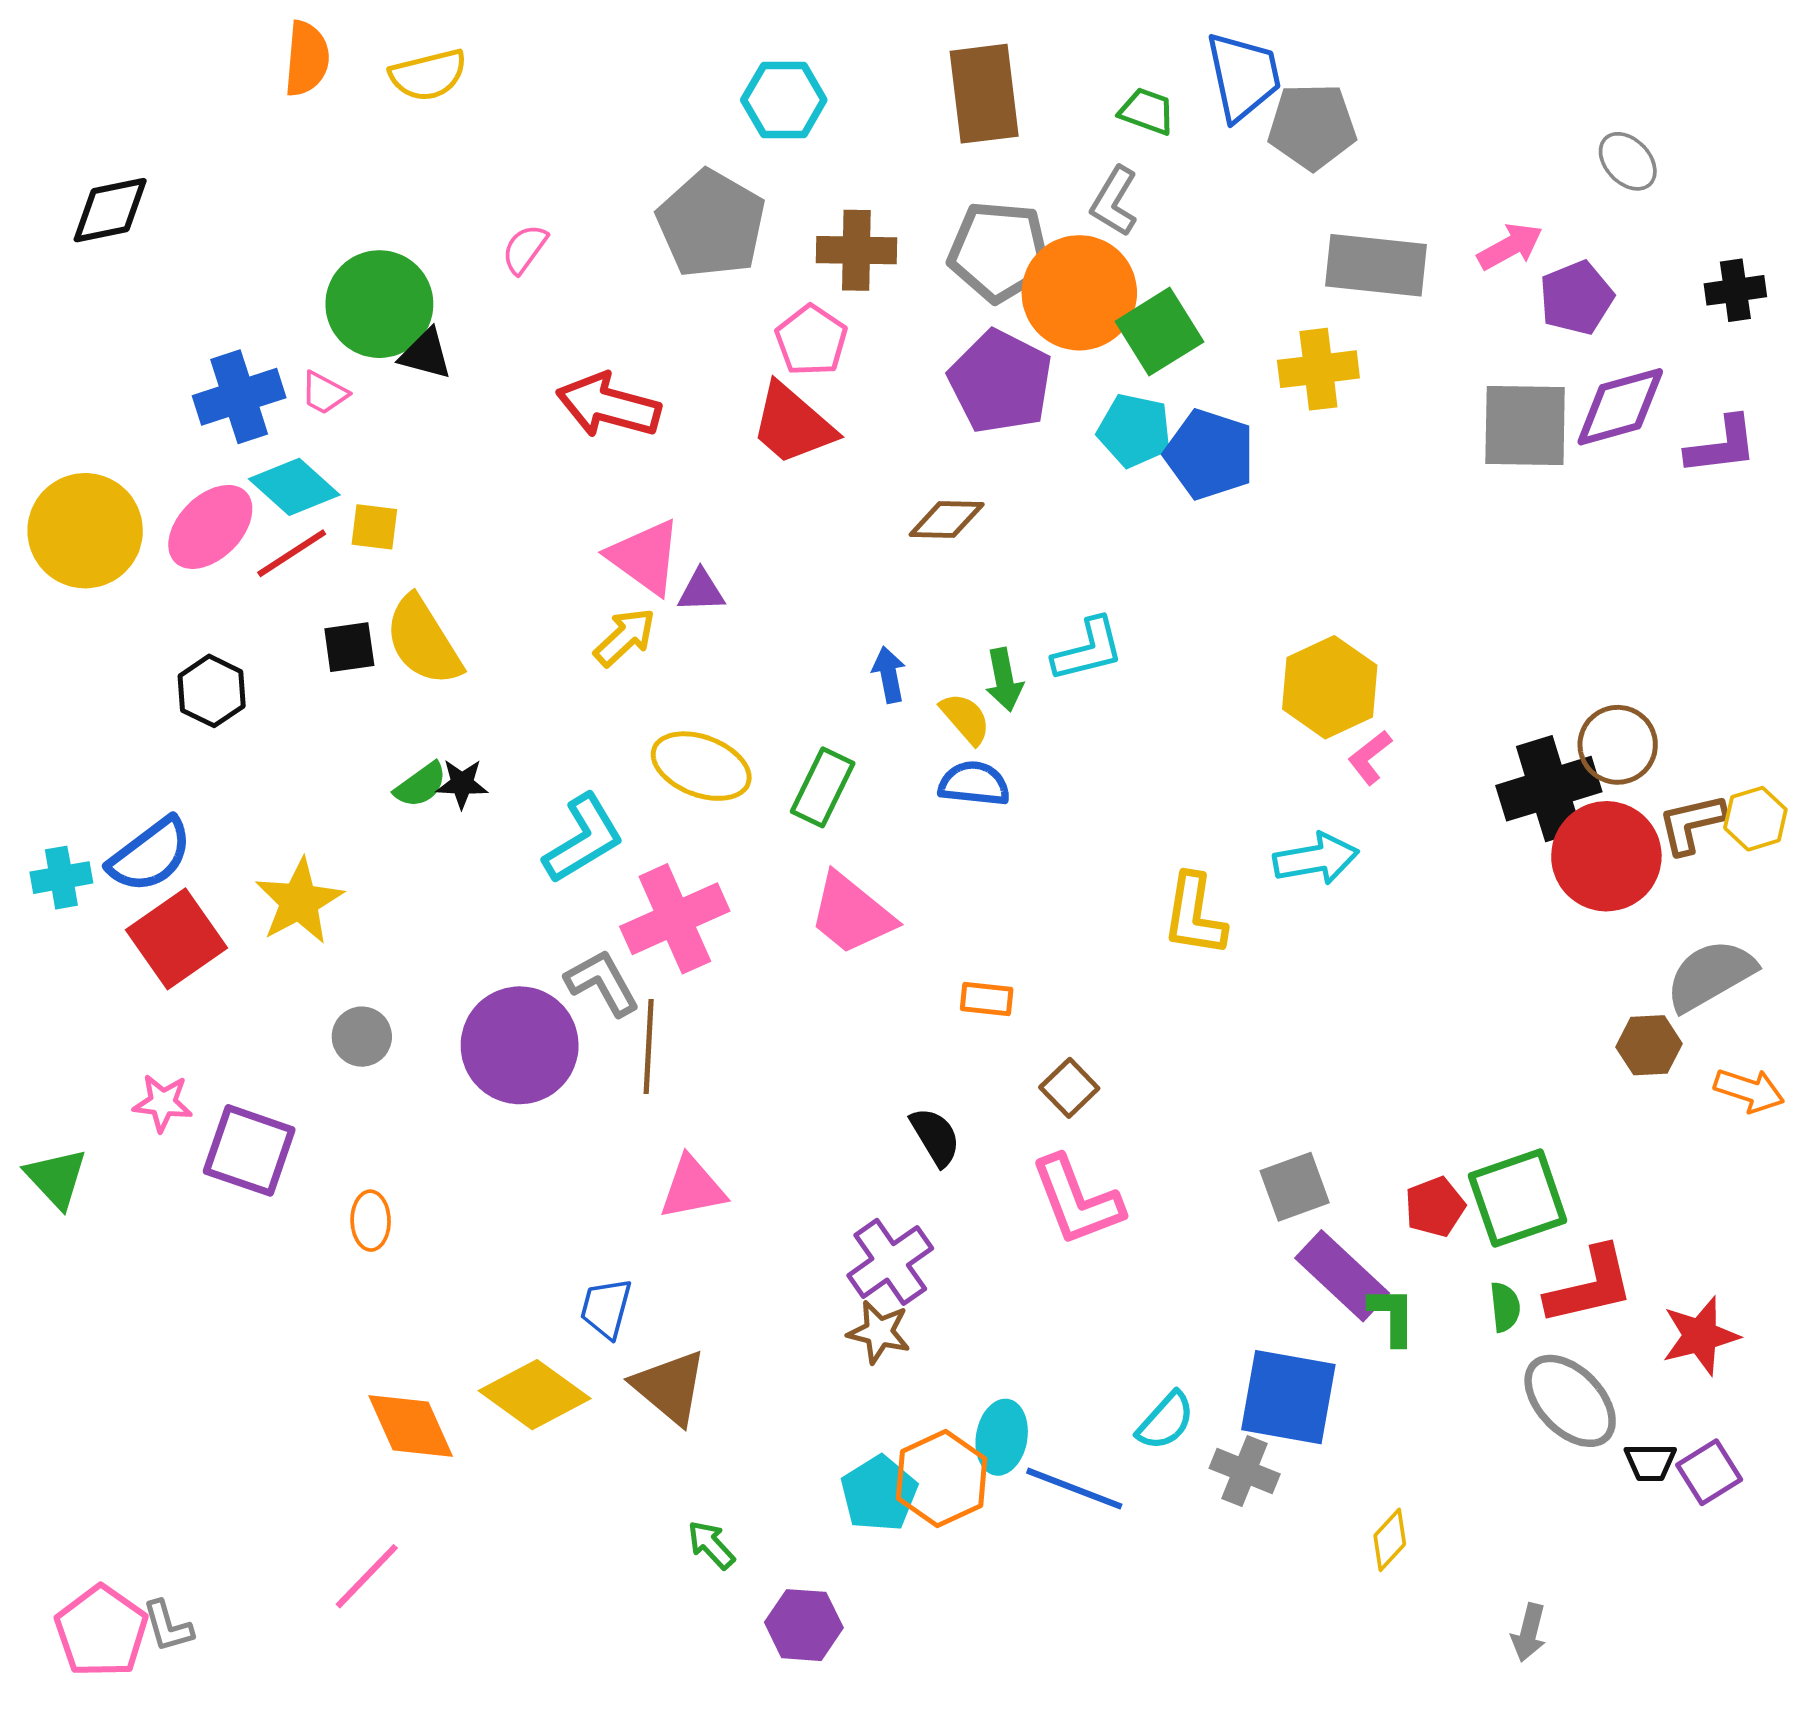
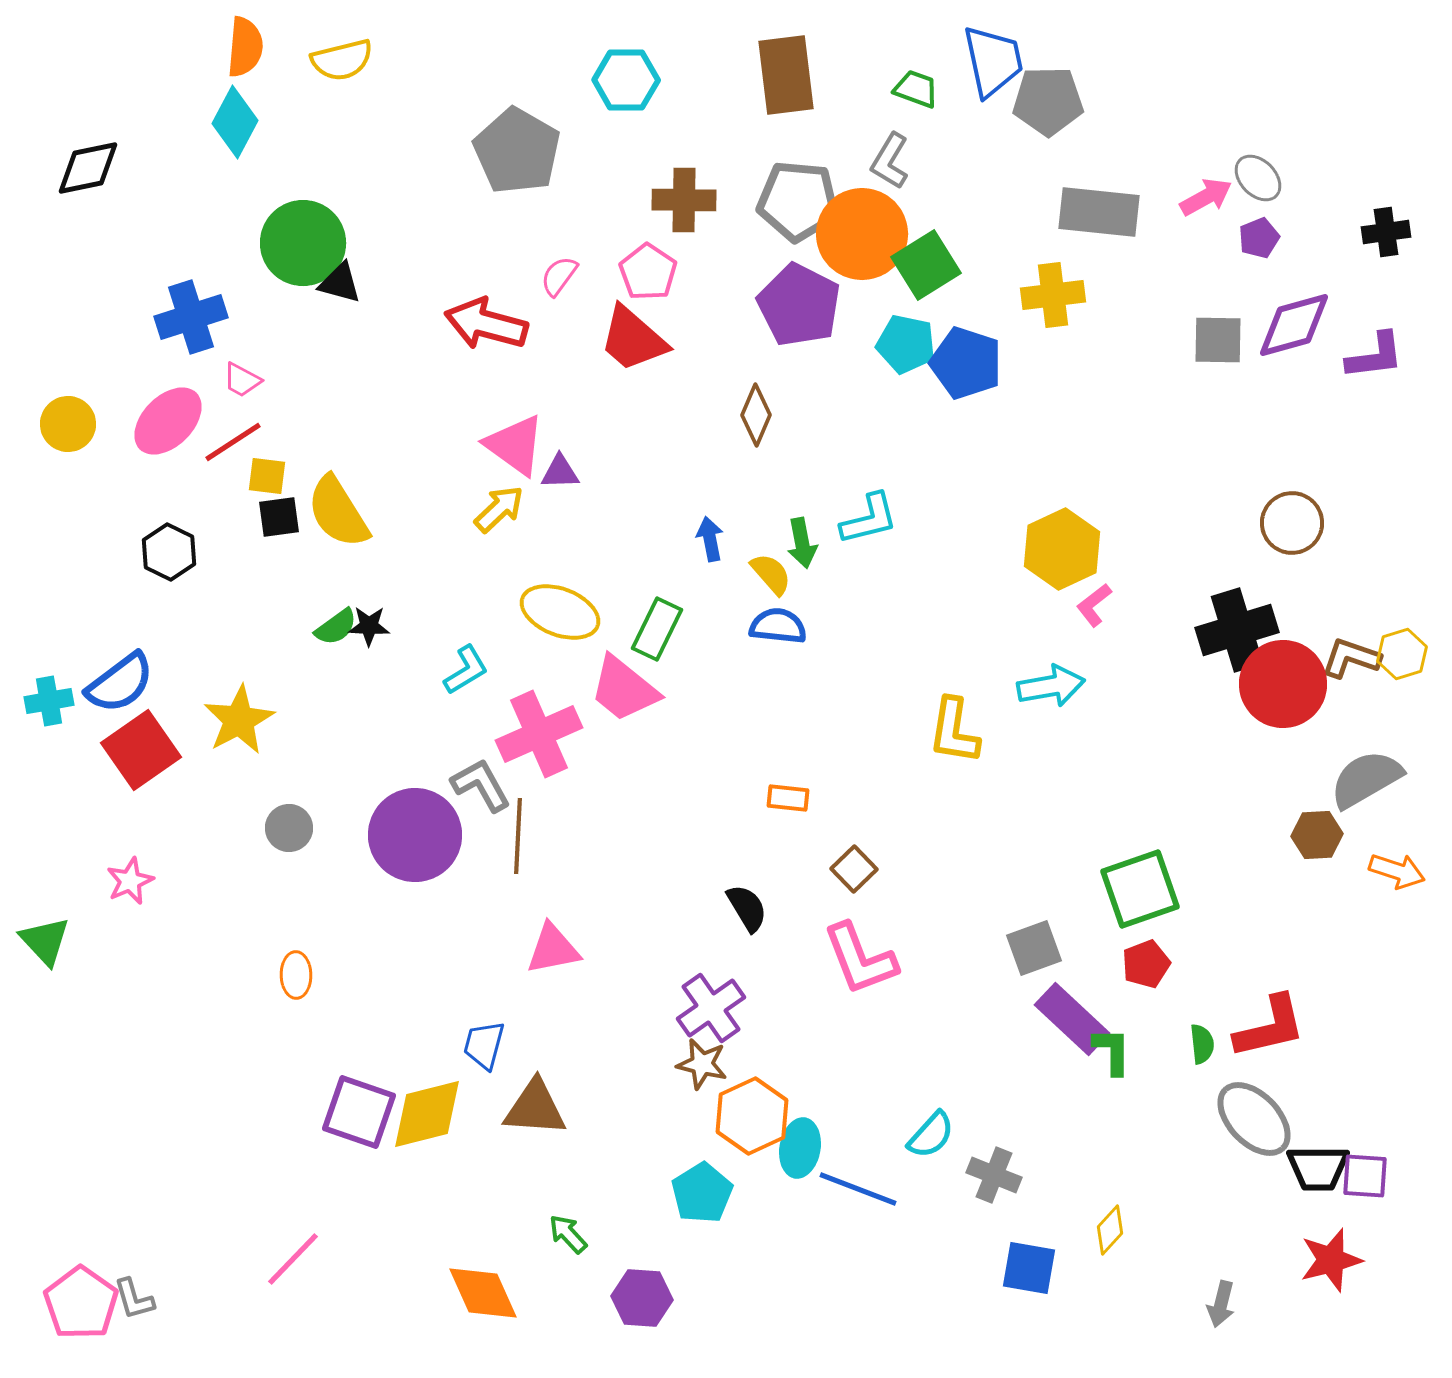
gray ellipse: (1628, 161) -> (1258, 178), moved
gray pentagon: (711, 224) -> (517, 151), moved
pink semicircle: (525, 249) -> (559, 276), moved
purple pentagon: (1576, 298) -> (1259, 238), size x0.7
pink trapezoid: (324, 393) -> (242, 380), moved
gray square: (1525, 426) -> (1218, 340), size x0.7
cyan diamond: (294, 487) -> (235, 122), moved, turned 76
brown diamond: (947, 519) -> (756, 415), turned -68
yellow square: (374, 527) -> (267, 476), moved
yellow circle: (85, 531) -> (68, 424), size x0.6
brown circle: (1618, 745) -> (1292, 523), moved
brown L-shape: (1692, 824) -> (1351, 658), turned 32
cyan L-shape: (583, 839) -> (466, 670), size x0.7
pink trapezoid: (851, 914) -> (624, 689), moved
pink star: (163, 1103) -> (130, 881), turned -30
purple square: (249, 1150) -> (359, 1112), moved
green square: (1518, 1198) -> (1140, 889), moved
red star: (1700, 1336) -> (1331, 1260), moved
brown triangle: (670, 1387) -> (535, 1108), turned -36
yellow diamond: (535, 1395) -> (427, 1114), turned -50
blue square: (1288, 1397) -> (1029, 1268), moved, size x0.7
orange diamond: (411, 1426) -> (483, 1293), moved
black trapezoid: (1650, 1462) -> (1318, 1168), size x1.5
purple square: (1709, 1472) -> (1365, 1176), turned 36
orange hexagon: (942, 1479) -> (752, 1116), moved

